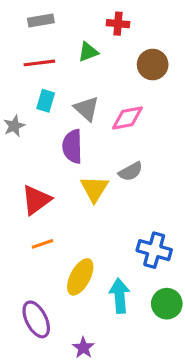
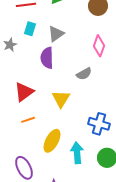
gray triangle: (87, 109) -> (56, 34), turned 42
pink diamond: (127, 118) -> (99, 46), moved, turned -60
yellow triangle: (94, 189) -> (61, 99), moved

